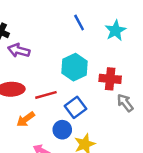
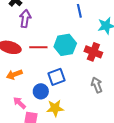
purple arrow: (19, 50) -> (25, 19), turned 66
red cross: (110, 79) -> (93, 52), moved
red line: (46, 95) -> (38, 47), moved

